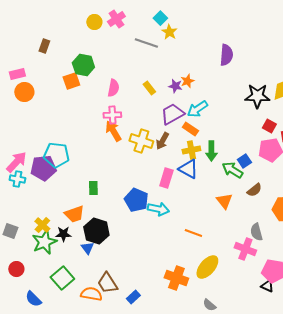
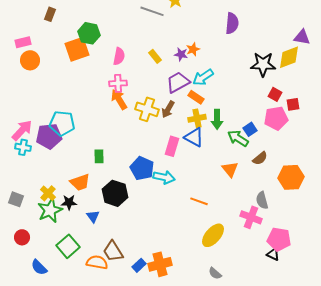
orange square: (71, 81) -> (77, 49), size x1.4
black hexagon: (96, 231) -> (115, 193), moved
orange cross: (176, 278) -> (160, 264), moved, turned -35

